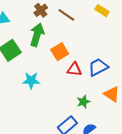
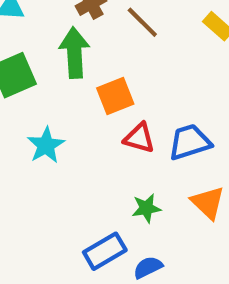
green arrow: (37, 35) -> (74, 53), turned -30
cyan star: (31, 80) -> (46, 145), turned 30

